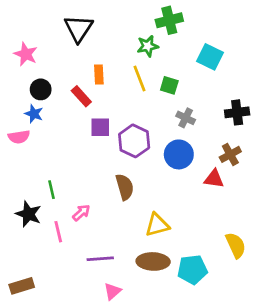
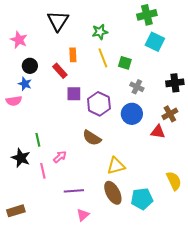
green cross: (169, 20) -> (147, 15), moved
green star: (148, 46) -> (100, 32), moved
brown semicircle: (125, 187) -> (92, 138), turned 138
brown ellipse: (153, 261) -> (113, 193), turned 60

